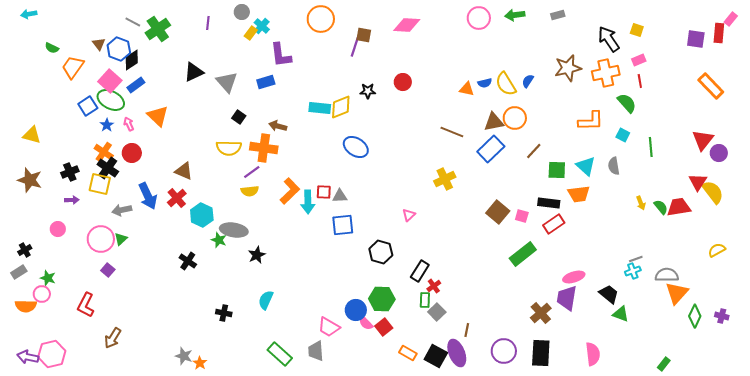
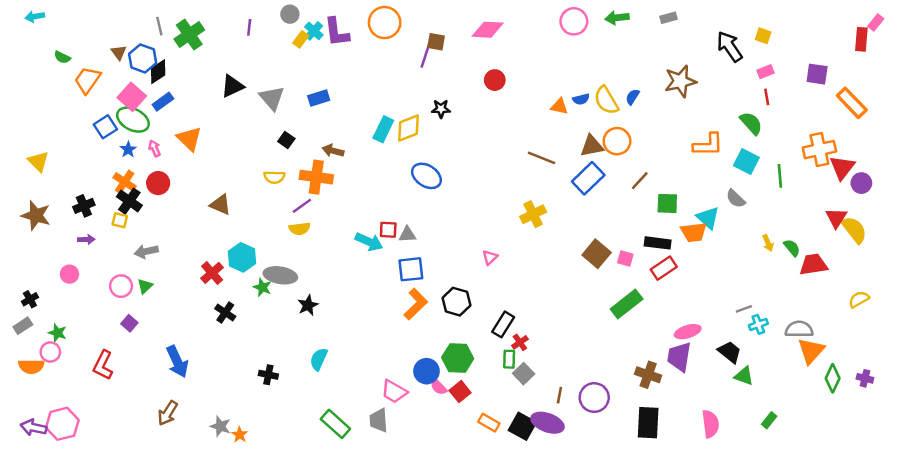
gray line: (133, 22) -> (159, 26), turned 49
purple square: (696, 39) -> (817, 74), moved
purple L-shape: (281, 55) -> (337, 32), moved
orange cross: (606, 73) -> (819, 150), moved
red circle: (403, 82) -> (495, 80), moved
cyan rectangle: (320, 108) -> (383, 129), turned -70
yellow triangle: (32, 135) -> (38, 162), turned 30
cyan square: (623, 135) -> (746, 162), size x1.5
yellow semicircle: (229, 148) -> (274, 177), size x0.7
cyan triangle: (586, 166) -> (708, 218), moved
gray semicircle: (614, 166) -> (736, 199), turned -36
yellow square: (100, 184) -> (120, 220), size x0.6
orange L-shape: (290, 191) -> (416, 304), moved
blue arrow: (148, 196) -> (177, 362), moved
red cross: (177, 198) -> (212, 273), moved
cyan arrow: (308, 202) -> (369, 242), turned -65
red trapezoid: (679, 207) -> (813, 265), moved
pink circle: (101, 239) -> (121, 286), size x0.7
gray line: (636, 259) -> (744, 309), moved
brown cross: (541, 313) -> (648, 375), turned -30
brown arrow: (113, 338) -> (168, 413), moved
purple circle: (504, 351) -> (594, 398), moved
purple ellipse: (457, 353) -> (547, 423), turned -48
green rectangle: (664, 364) -> (769, 420), moved

